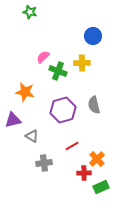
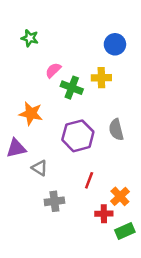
green star: (30, 12) -> (30, 38), moved
red line: (72, 146) -> (89, 180), turned -40

